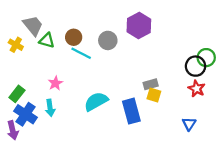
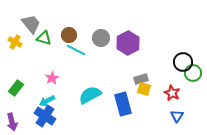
purple hexagon: (139, 25) -> (128, 43), moved
green circle: (206, 58) -> (193, 73), moved
red star: (197, 89) -> (172, 93), moved
cyan arrow: (50, 108) -> (47, 101), turned 70
blue cross: (25, 114) -> (45, 116), moved

